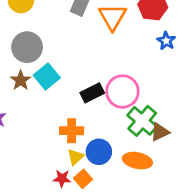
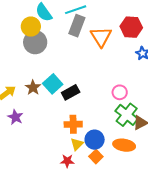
gray circle: (27, 47) -> (35, 42), moved
pink circle: (122, 92) -> (120, 92), moved, size x0.6
black rectangle: (92, 93) -> (71, 92), moved
orange square: (83, 179) -> (96, 157), moved

